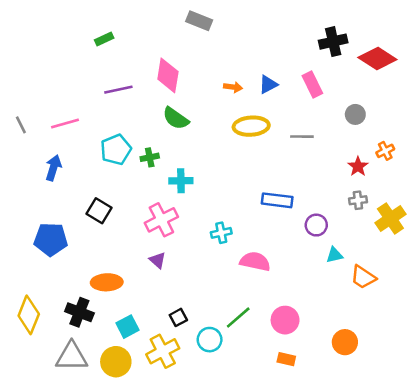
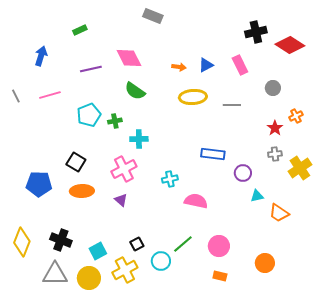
pink diamond: (168, 75) -> (129, 58), turned -36
blue arrow: (53, 168) -> (41, 56), moved
orange ellipse: (107, 282) -> (82, 191), moved

